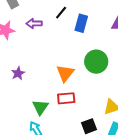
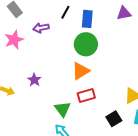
green circle: (96, 62) -> (86, 44), moved
orange triangle: (65, 73) -> (81, 71), turned 30

